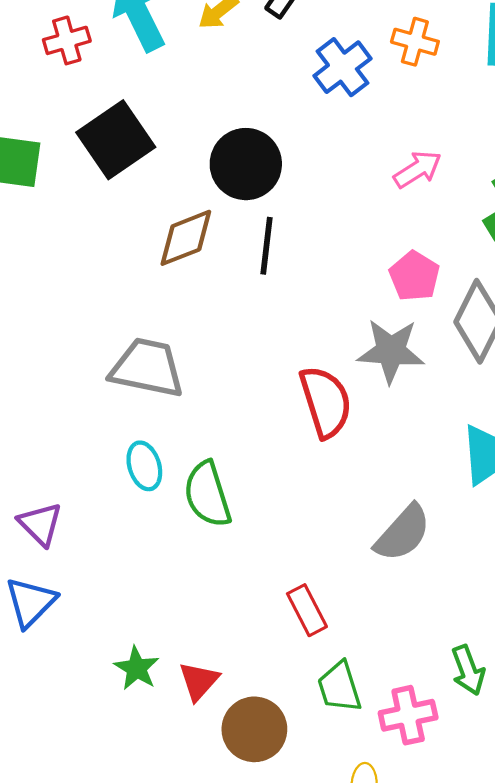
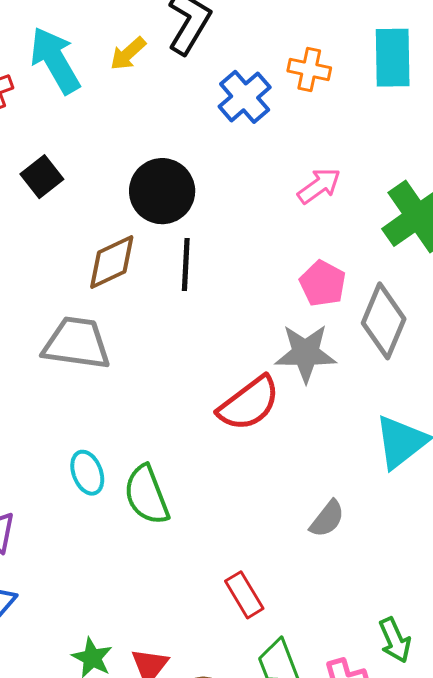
black square: (116, 140) -> (42, 177), size x0.6
gray trapezoid: (147, 368) -> (76, 343), moved
red semicircle: (326, 402) -> (249, 403), turned 74
gray semicircle: (403, 533) -> (327, 519), size x0.7

